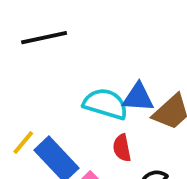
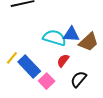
red semicircle: (122, 148) -> (63, 61), turned 48

